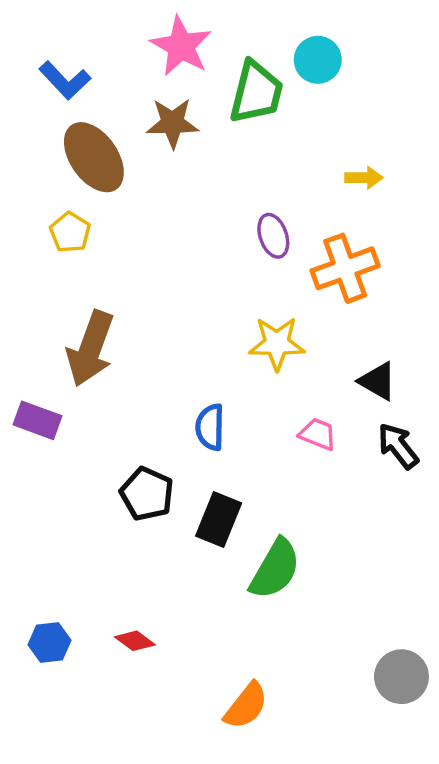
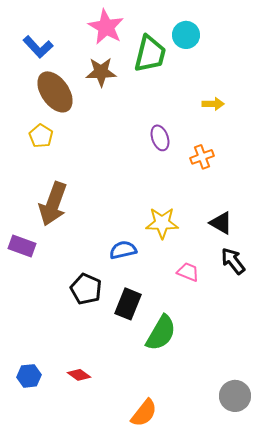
orange cross: (345, 268) -> (202, 157), size x0.6
yellow star: (277, 343) -> (162, 223), moved
blue semicircle: (210, 427) -> (123, 250), turned 76
pink trapezoid: (318, 434) -> (188, 272), moved

